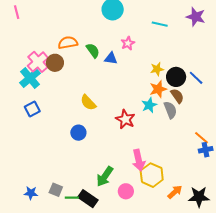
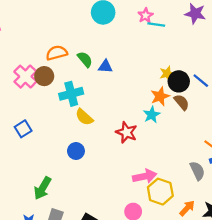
pink star: (128, 43) -> (145, 15), moved
yellow star: (157, 69) -> (167, 74), moved
cyan cross: (30, 78) -> (71, 94), moved, turned 30
gray semicircle: (170, 110) -> (197, 171), moved
pink arrow: (139, 160) -> (145, 176), turned -85
green arrow: (105, 176) -> (43, 188), moved

